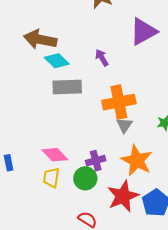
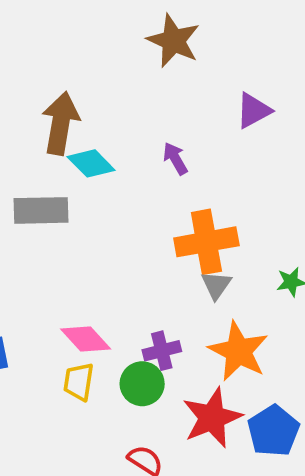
purple triangle: (143, 32) -> (254, 111), size x0.7
brown arrow: (40, 39) -> (61, 123), turned 88
gray rectangle: (67, 87) -> (41, 210), moved

